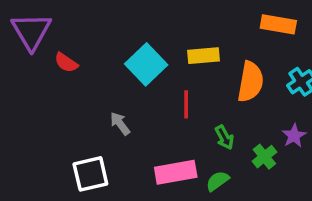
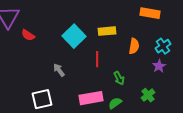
orange semicircle: (251, 82) -> (134, 46), size x0.7
purple star: (294, 136) -> (159, 66), moved
green cross: (264, 157) -> (148, 95), moved

